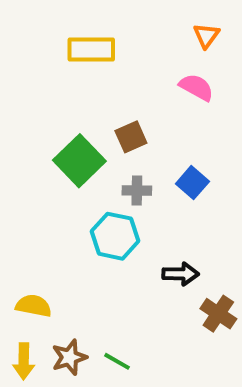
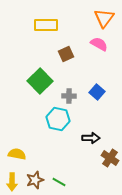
orange triangle: (206, 36) -> (104, 18), size x1.5
brown square: (131, 137) -> (66, 54), moved

